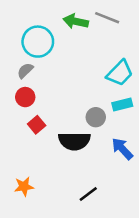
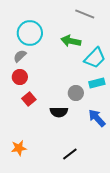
green arrow: (76, 21) -> (71, 41), moved
black semicircle: (74, 141) -> (59, 112), size x0.7

